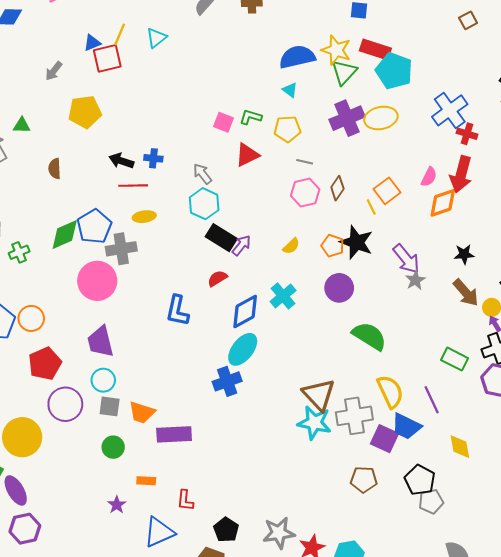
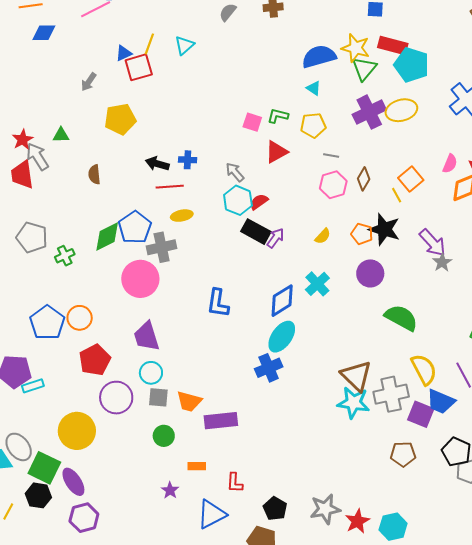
red semicircle: (217, 278) -> (259, 202), moved

